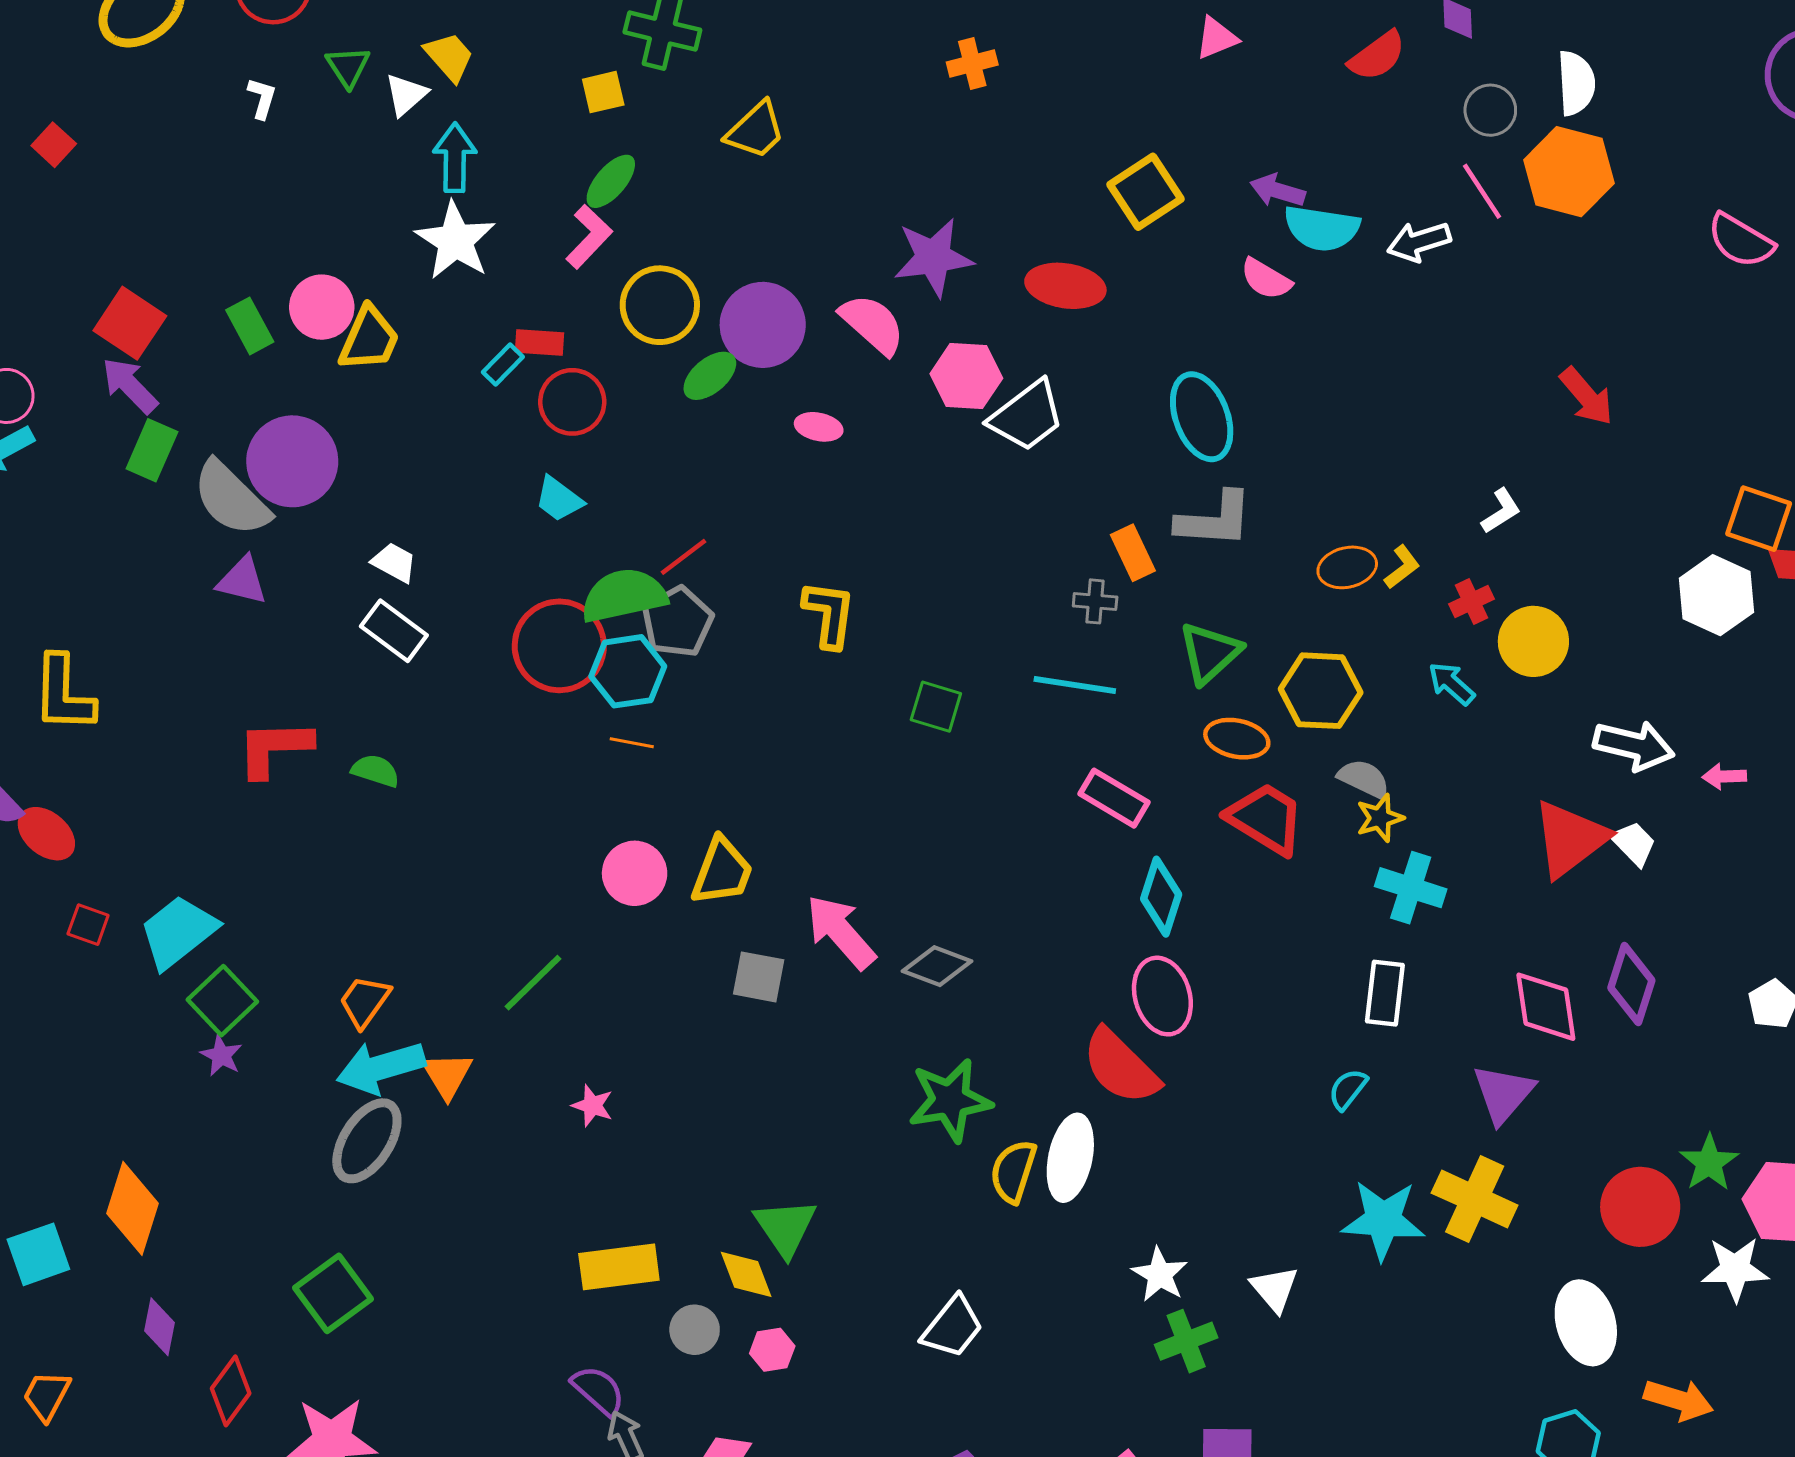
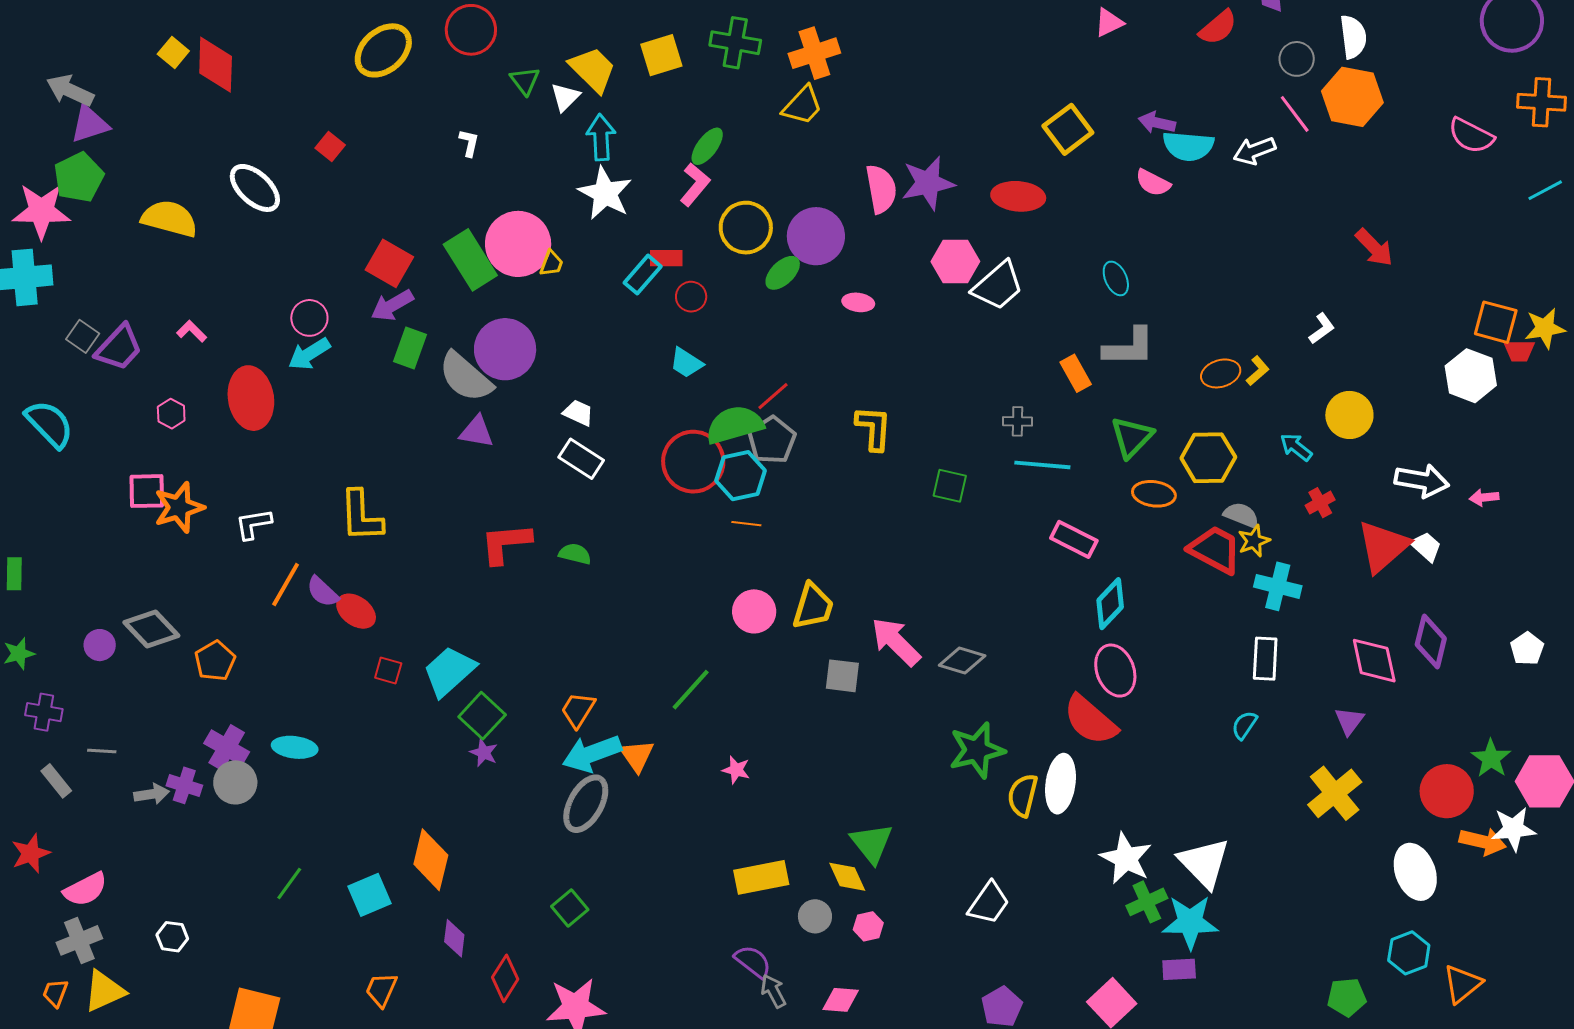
yellow trapezoid: (449, 57) -> (593, 69), size x1.4
orange cross: (972, 63) -> (814, 53), moved, size x1.5
yellow square: (603, 92) -> (661, 55), moved, size x1.4
white L-shape: (262, 98) -> (469, 143), moved
pink circle: (322, 307) -> (518, 244), size x1.5
pink semicircle: (872, 324) -> (881, 189), moved, turned 42
green rectangle: (250, 326) -> (470, 260), size x1.6
yellow trapezoid: (369, 339) -> (551, 263), size x0.6
cyan rectangle: (503, 365) -> (643, 275), size x1.4
purple arrow: (130, 385) -> (392, 305), turned -72
red circle: (572, 402) -> (691, 297), size x0.7
cyan ellipse: (1202, 417) -> (1116, 278), size x0.6
gray cross: (1095, 601) -> (1018, 421), moved
red cross: (1472, 601) -> (1320, 503), moved
red trapezoid: (1266, 819) -> (1215, 550), moved
cyan diamond: (1161, 897) -> (1110, 604), turned 30
purple triangle: (1503, 1094) -> (1349, 721), size x0.7
yellow cross: (1475, 1199) -> (1335, 793), turned 30
cyan star: (1383, 1220) -> (1190, 922), moved
white star: (1160, 1275) -> (1126, 858), size x1.4
white triangle: (1275, 1289) -> (1204, 863), size x1.6
green square: (333, 1293) -> (570, 908), size x0.7
orange arrow: (1679, 1400) -> (1483, 842), moved

